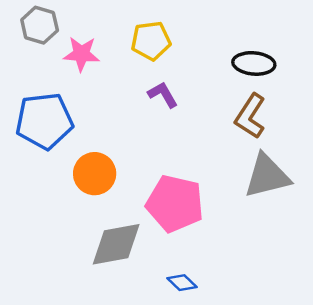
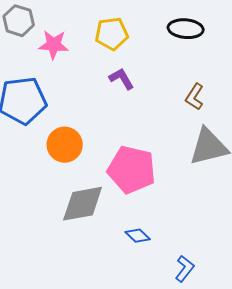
black ellipse: (254, 63) -> (186, 29), moved
brown L-shape: (250, 116) -> (195, 97), size x0.7

